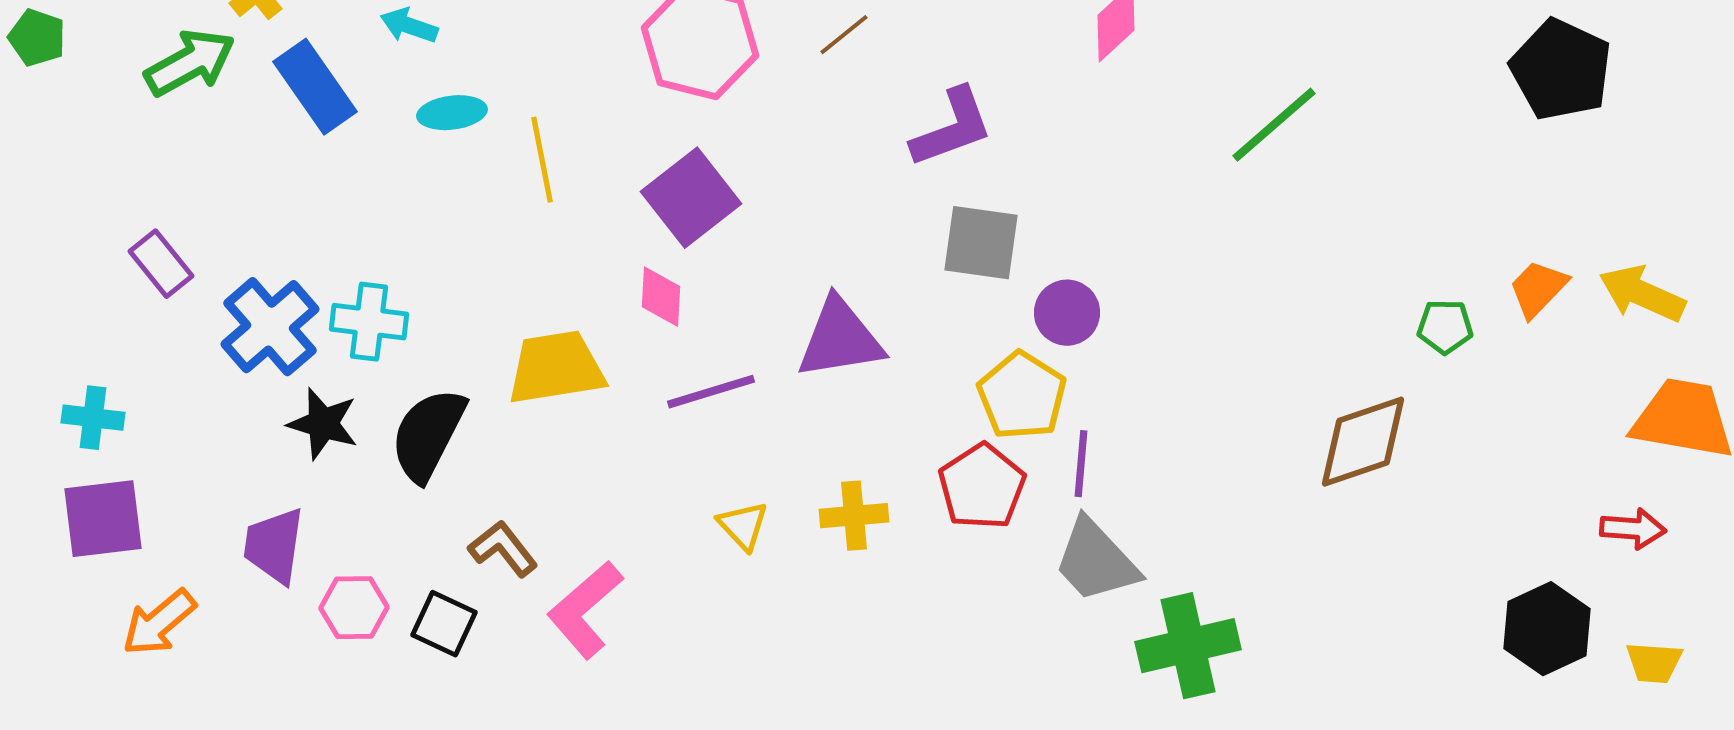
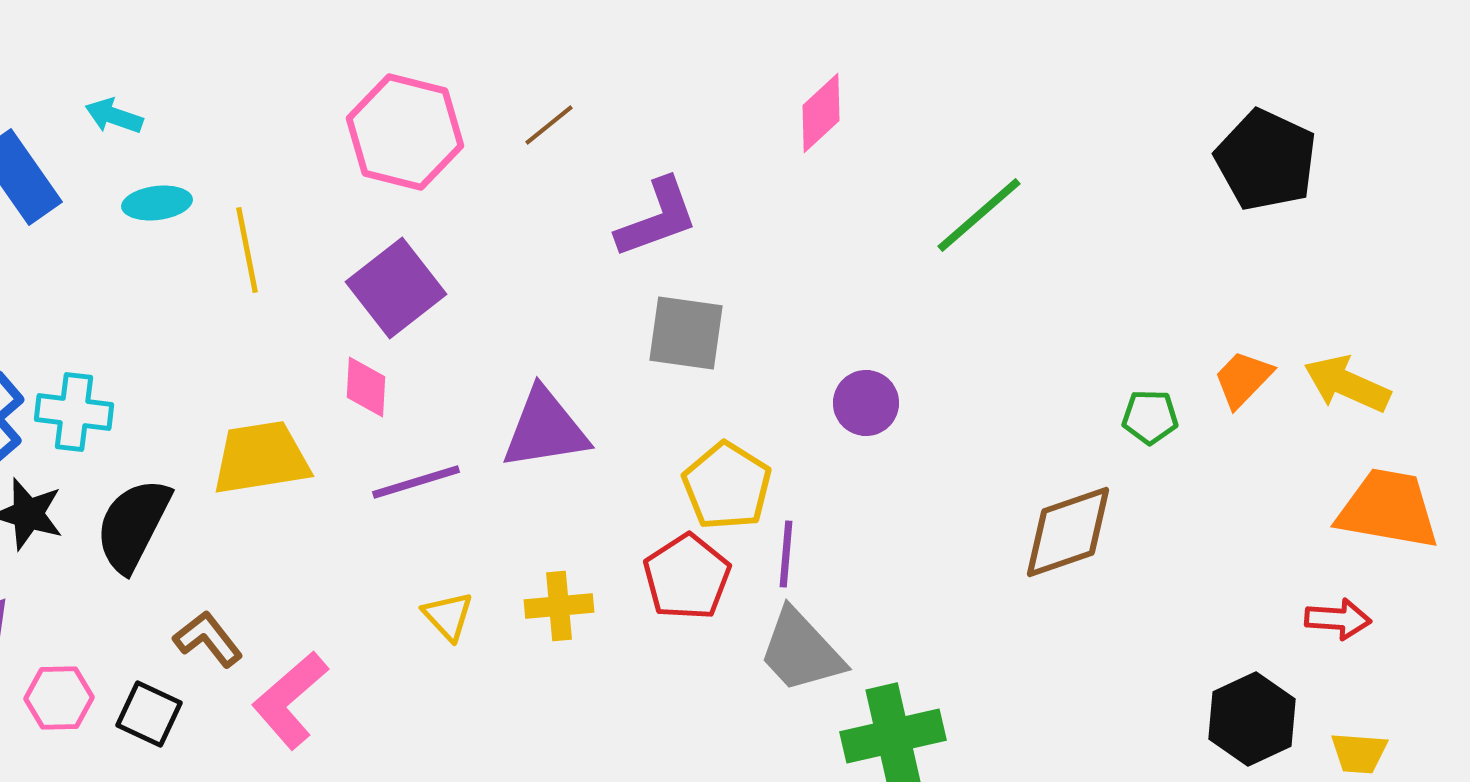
purple circle: (1067, 313) -> (866, 403), moved

